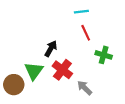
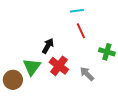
green cross: (104, 55) -> (107, 52), moved
gray arrow: (85, 88) -> (87, 74), moved

